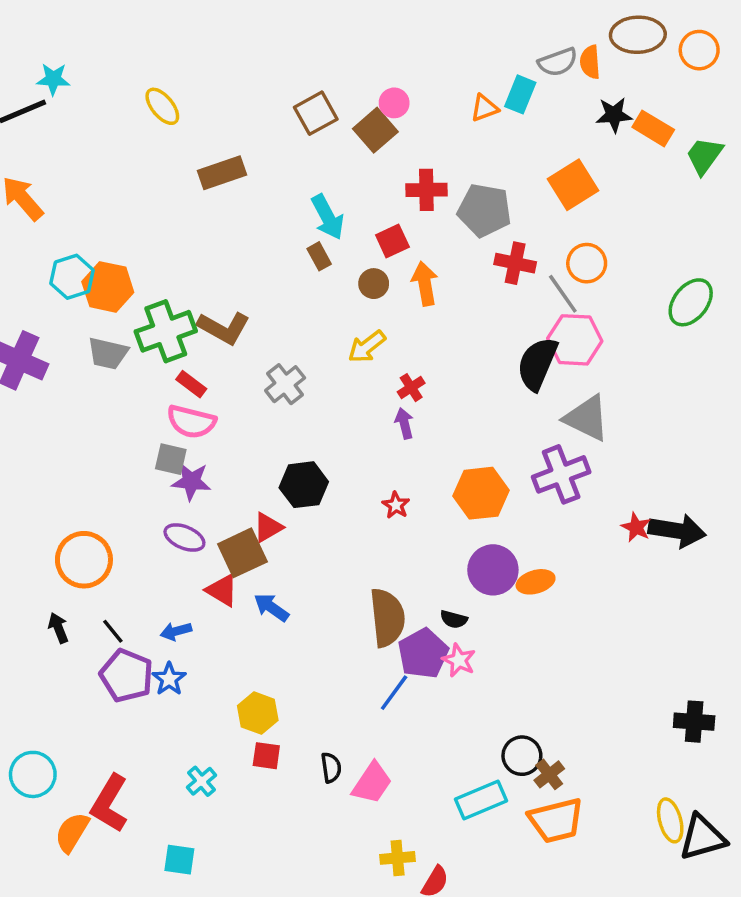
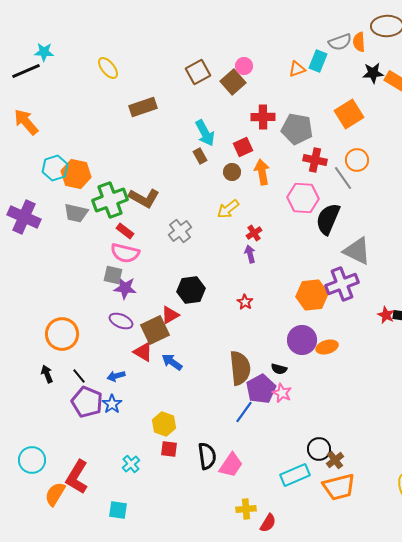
pink hexagon: (575, 340) -> (303, 198), moved
orange hexagon: (481, 493) -> (312, 295), moved
black semicircle: (331, 768) -> (207, 456), size x1.5

